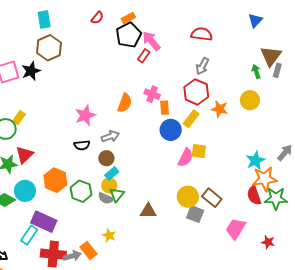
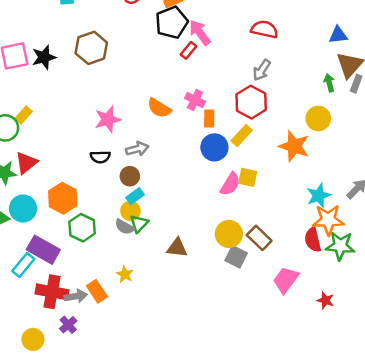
blue triangle: (255, 20) -> (338, 35), moved, turned 35
brown hexagon: (49, 48) -> (91, 48), moved
orange semicircle: (125, 103) -> (159, 108), turned 96
orange star: (220, 109) -> (294, 146), moved, size x1.4
green hexagon: (81, 191) -> (82, 228), moved

